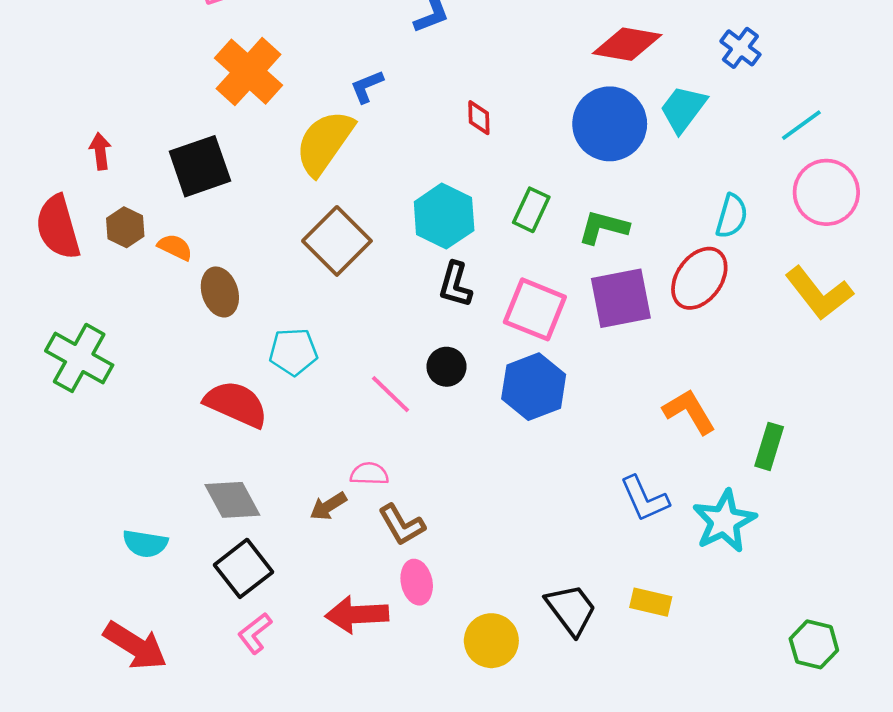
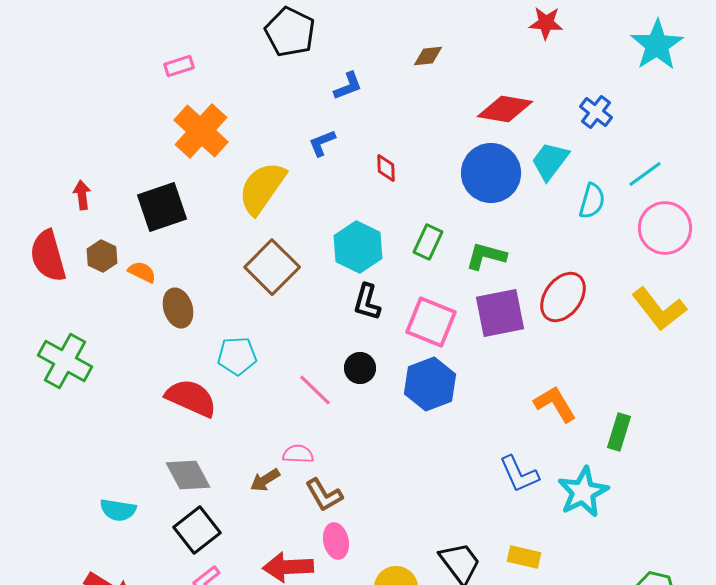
blue L-shape: (367, 87) -> (322, 143), moved
cyan semicircle: (732, 216) -> (592, 201), moved

